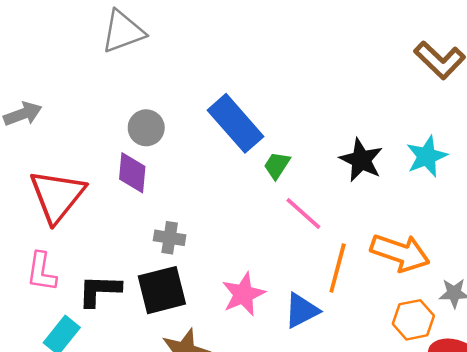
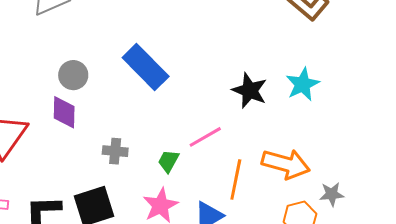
green trapezoid: (277, 165) -> (168, 161), moved
pink line: (303, 214) -> (205, 137), turned -68
gray cross: (170, 238) -> (115, 151), moved

